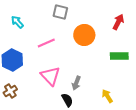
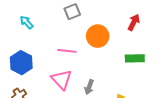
gray square: (60, 12) -> (72, 12), turned -35
pink line: (46, 43) -> (67, 51), moved, turned 30

